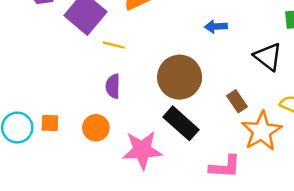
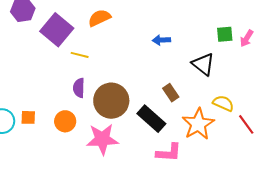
brown circle: (180, 77) -> (111, 101), moved
brown rectangle: (237, 101) -> (171, 93), moved
black rectangle: (181, 123) -> (151, 119), moved

